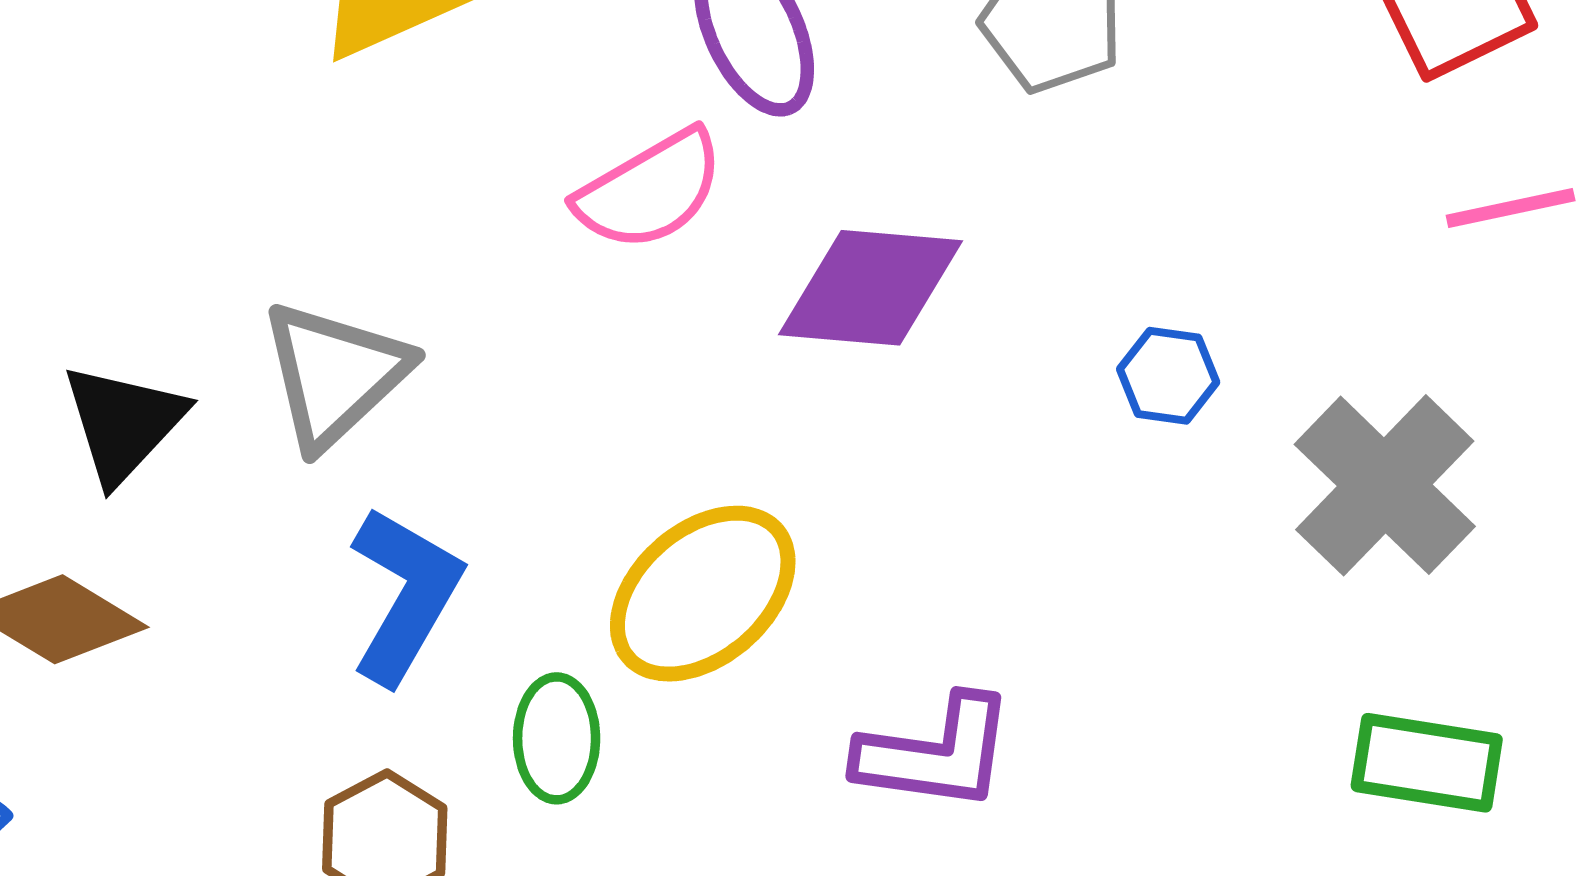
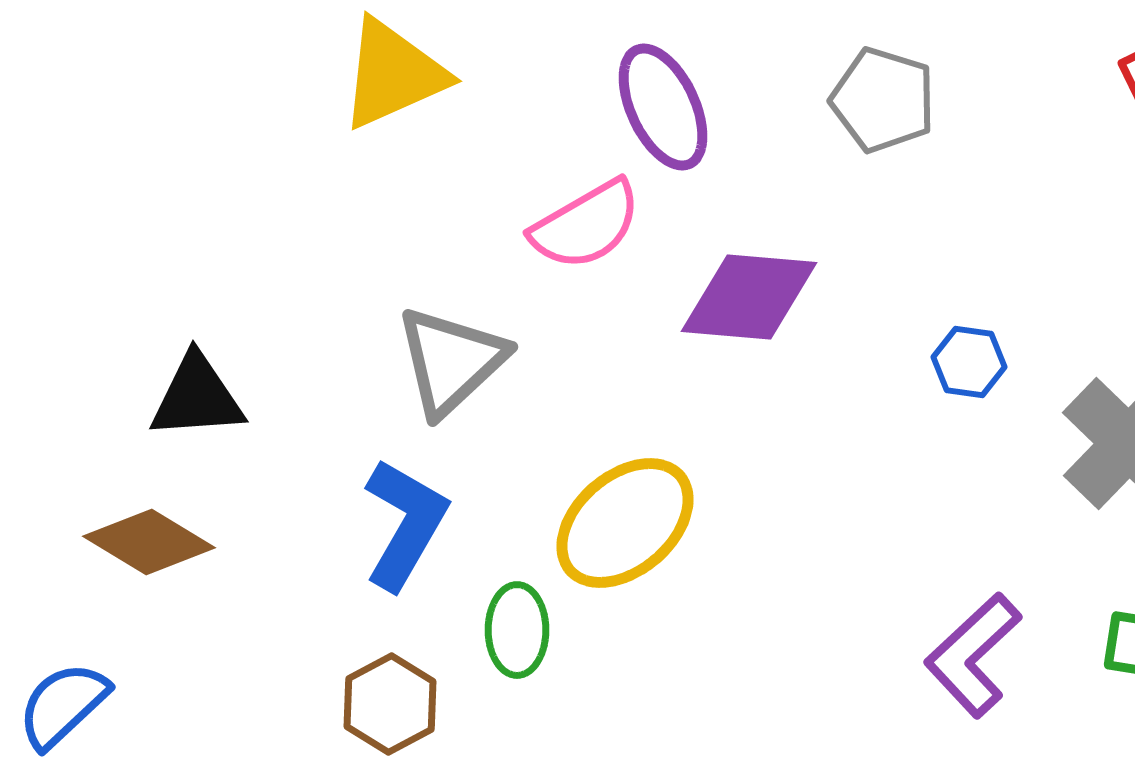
gray triangle: (335, 374) -> (451, 361), moved
black triangle: (124, 423) -> (197, 397), turned 43
purple L-shape: (935, 753) -> (973, 655), moved, turned 129

